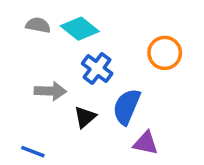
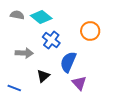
black triangle: (85, 117) -> (43, 76), moved
purple triangle: (146, 143) -> (79, 83), turned 35

